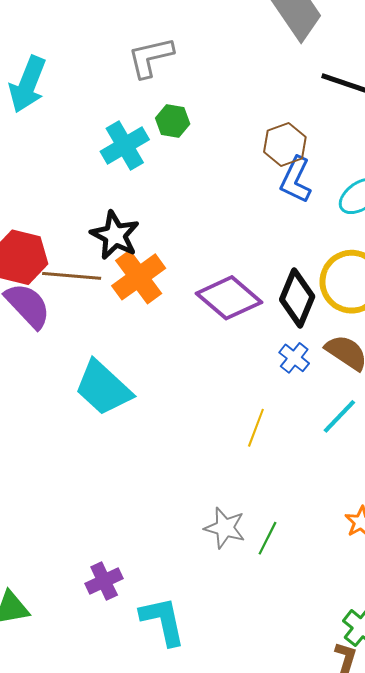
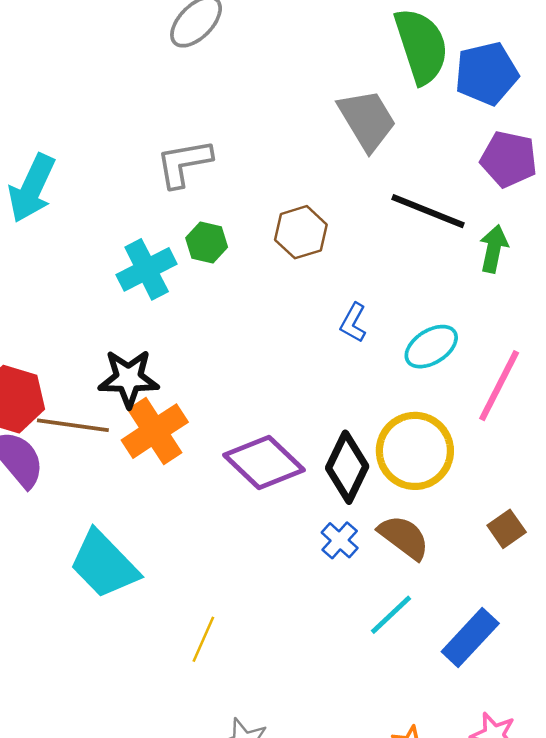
brown hexagon: (285, 145) -> (301, 232), moved
blue L-shape: (296, 180) -> (353, 323), size x0.7
black star: (115, 235) -> (129, 378), turned -30
yellow line: (256, 428) -> (203, 639), moved

